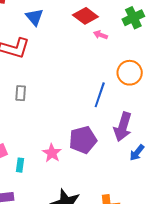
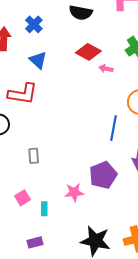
gray rectangle: (21, 93) -> (34, 156), moved
pink star: (52, 153) -> (74, 192), turned -30

